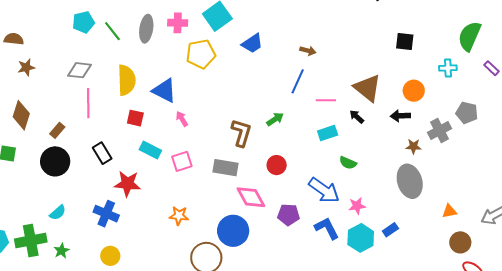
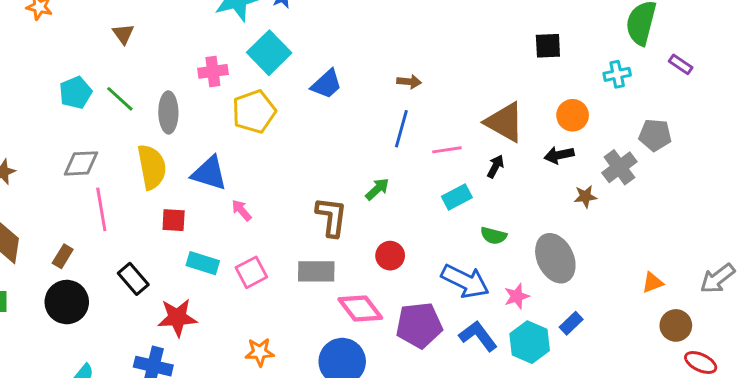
gray ellipse: (146, 29) -> (168, 112), moved
black arrow: (357, 117) -> (495, 166), turned 84
gray ellipse: (410, 181) -> (555, 258), moved
purple pentagon: (289, 215) -> (419, 325), size x1.4

